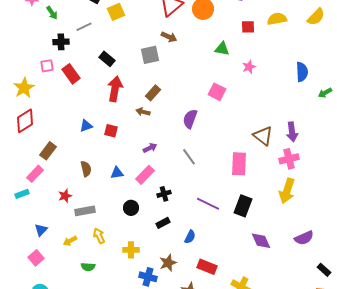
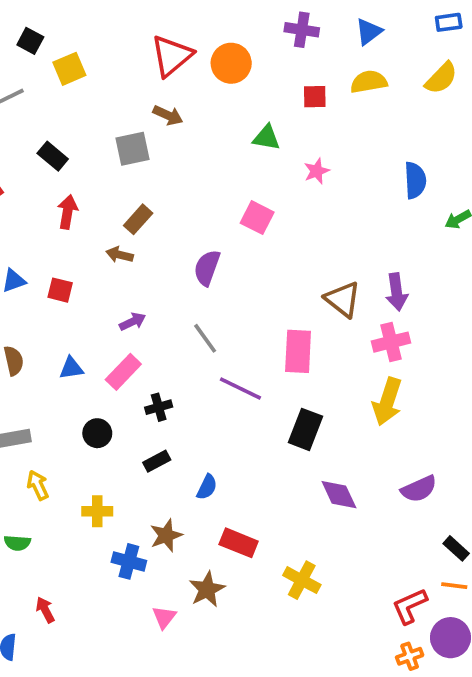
red arrow: (115, 89) -> (68, 212), size x0.7
purple line: (208, 204) -> (240, 389), moved

